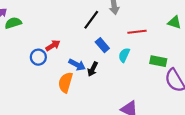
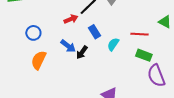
red line: (137, 32) -> (139, 34), moved
red arrow: (53, 45) -> (71, 19), moved
orange semicircle: (65, 82) -> (39, 60), moved

